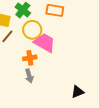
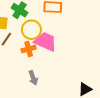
orange cross: (30, 58) -> (29, 49), moved

